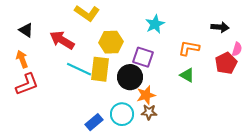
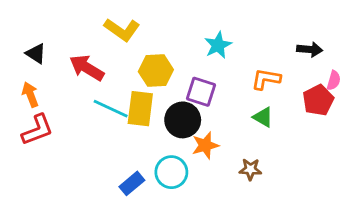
brown star: (149, 112) -> (250, 169), moved

